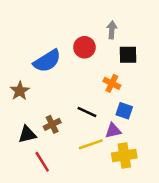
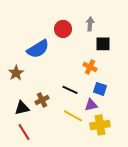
red circle: (84, 47) -> (63, 29), moved
yellow line: (91, 144) -> (73, 116), turned 48
red line: (42, 162) -> (24, 132), moved

